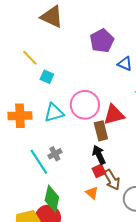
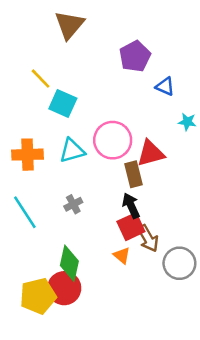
brown triangle: (52, 17) -> (69, 25), turned 45
cyan square: (47, 77) -> (63, 103), size x1.5
cyan line: (39, 162) -> (25, 212), moved
red square: (99, 171) -> (131, 227), size x1.5

